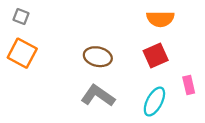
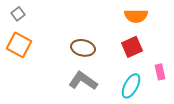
gray square: (21, 17) -> (18, 14), turned 32

